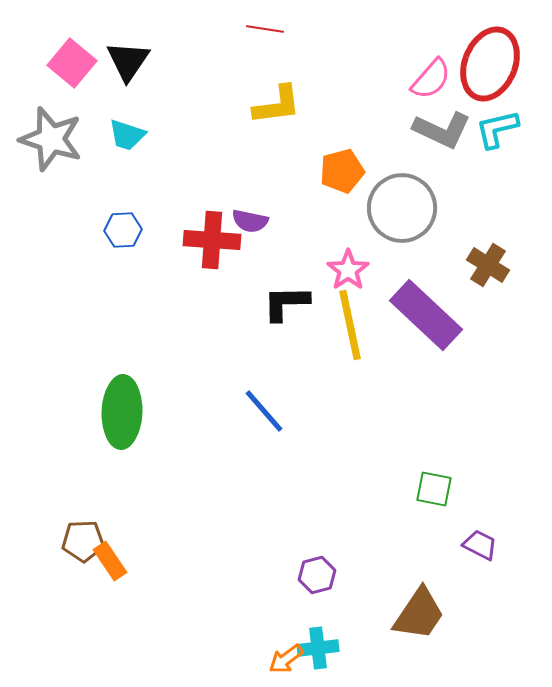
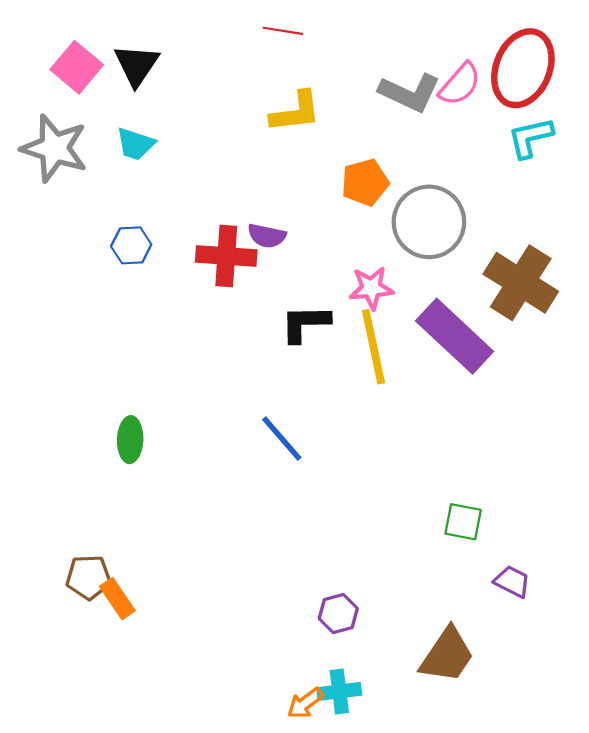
gray L-shape: (442, 130) -> (410, 93), moved
brown cross: (488, 265) -> (521, 283), size x1.6
pink star: (348, 270) -> (371, 288), turned 30
green ellipse: (122, 412) -> (130, 440), size x0.6

